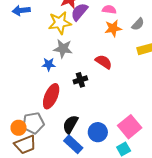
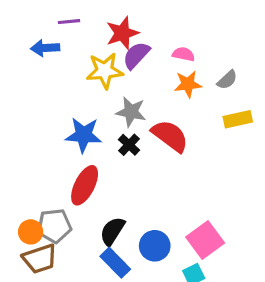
gray star: (63, 49) -> (131, 112), moved
red semicircle: (104, 62) -> (170, 136), size x1.4
blue star: (49, 64) -> (84, 135), size x1.6
black cross: (80, 80) -> (129, 145), moved, turned -32

